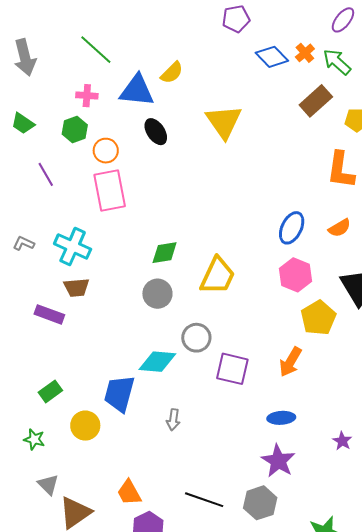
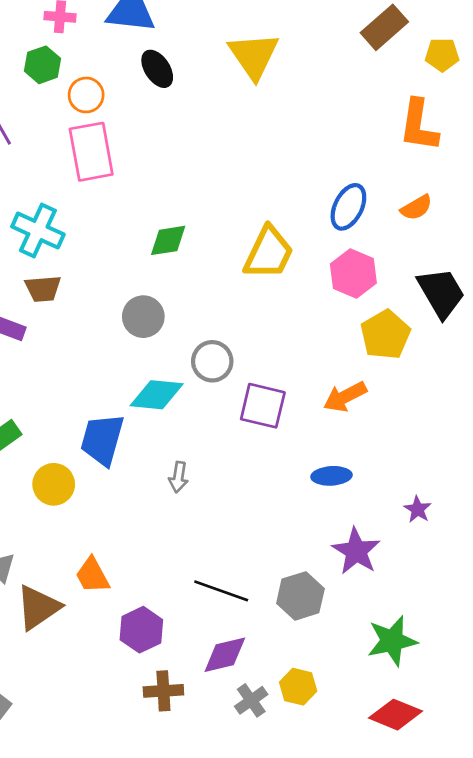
yellow trapezoid: (218, 276) -> (269, 253), moved
gray circle: (157, 294) -> (143, 317), moved
orange arrow: (290, 362) -> (345, 397), turned 32
purple star: (278, 461) -> (356, 551), moved
orange trapezoid: (129, 493) -> (92, 575), moved

